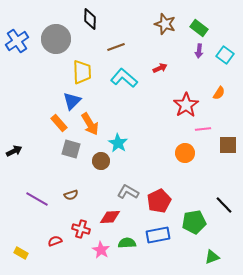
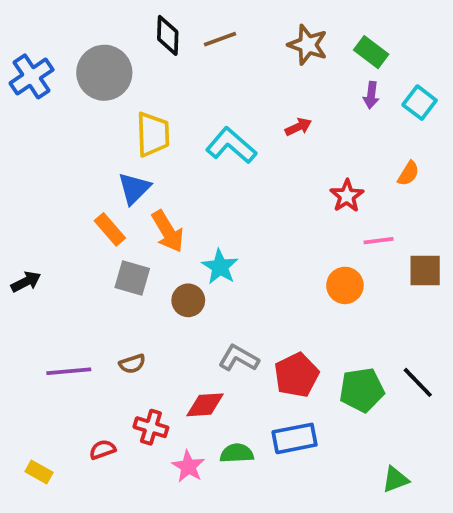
brown line: (116, 47) -> (220, 39), moved
red star: (186, 105) -> (347, 196), size x0.7
purple line: (37, 199) -> (69, 371), turned -35
green pentagon: (194, 222) -> (362, 390), moved

